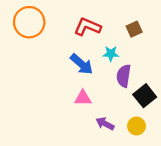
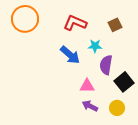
pink triangle: (83, 98) -> (87, 86), moved

